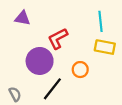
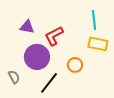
purple triangle: (22, 18) -> (27, 27), moved
gray semicircle: (15, 94) -> (14, 77), moved

